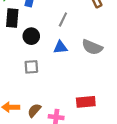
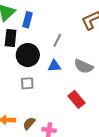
black circle: (31, 36) -> (28, 55), size x1.5
red rectangle: (86, 102) -> (77, 99), moved, turned 54

